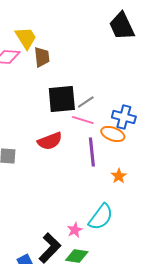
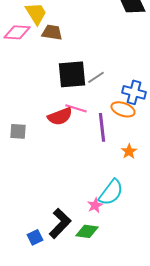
brown trapezoid: (42, 57) -> (52, 32), turned -75
pink line: (83, 120) -> (76, 108), moved
pink star: (75, 230) -> (95, 205), moved

